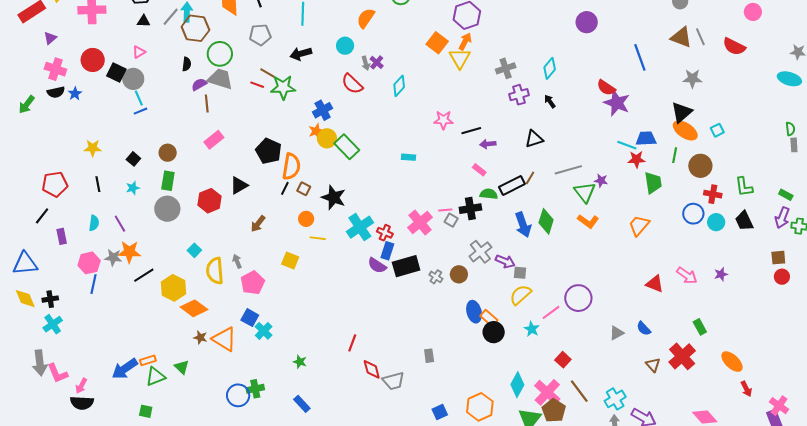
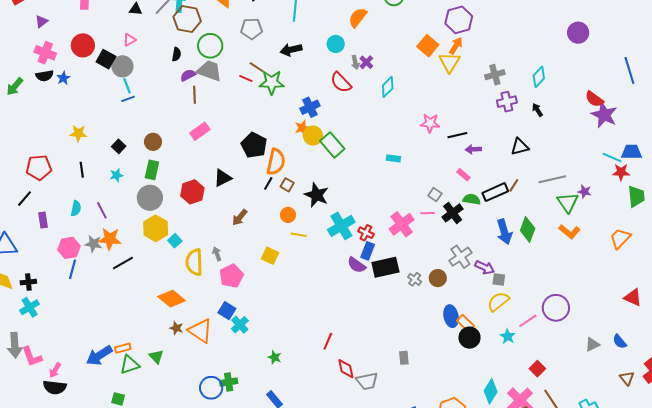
black cross: (470, 209) -> (453, 213), turned -30
gray square: (451, 220) -> (435, 195), moved
yellow hexagon: (174, 288) -> (156, 228), moved

